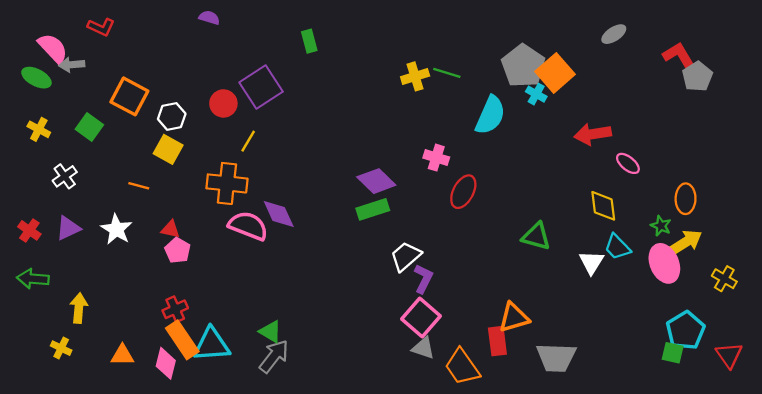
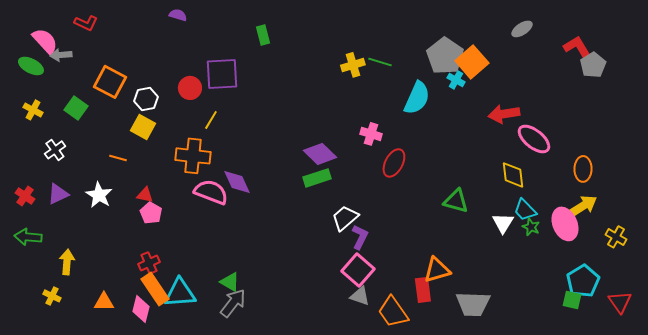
purple square: (261, 87) -> (222, 74), turned 30
pink ellipse: (628, 163) -> (534, 139), size x1.6
green star: (661, 226) -> (531, 227), moved

